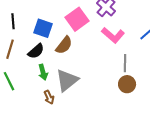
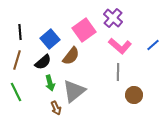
blue square: (43, 28) -> (50, 39), turned 30
gray line: (125, 63) -> (118, 72), moved

